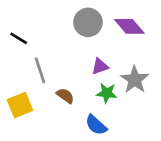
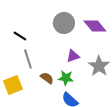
black line: (19, 38) -> (20, 36), moved
green star: (107, 93) -> (66, 78), moved

